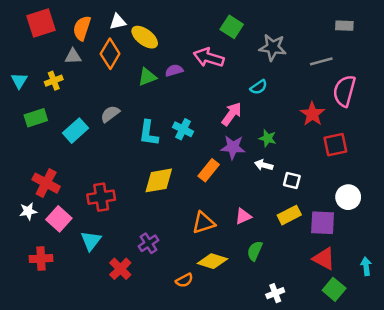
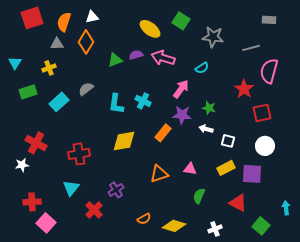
yellow ellipse: (145, 37) -> (150, 29), moved
pink arrow: (209, 58) -> (163, 58), moved
yellow cross: (54, 81) -> (49, 68), moved
white circle: (348, 197) -> (265, 146), moved
pink triangle: (243, 216) -> (190, 169), turned 32
pink square: (59, 219) -> (46, 223), moved
red triangle: (324, 259) -> (238, 203), moved
yellow diamond: (212, 261) -> (174, 226), moved

